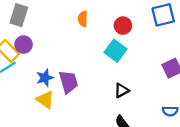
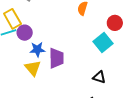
purple circle: (24, 45) -> (25, 33), moved
black triangle: (121, 90) -> (99, 77), turned 32

